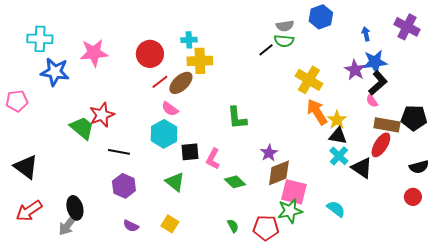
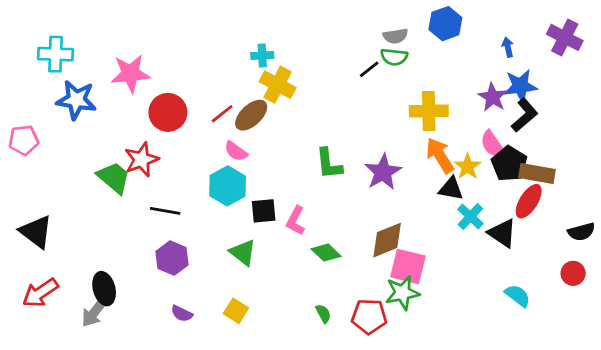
red circle: (150, 54) -> (168, 112), moved
yellow cross: (200, 61) -> (278, 85), turned 30
yellow cross: (309, 80) -> (429, 111), turned -32
pink semicircle: (372, 101) -> (493, 144), moved, size x1.5
black pentagon: (414, 118) -> (509, 164), moved, turned 30
black triangle: (338, 136) -> (451, 189), moved
purple star: (269, 153) -> (383, 172), moved, size x1.5
cyan semicircle: (336, 209) -> (518, 296), moved

